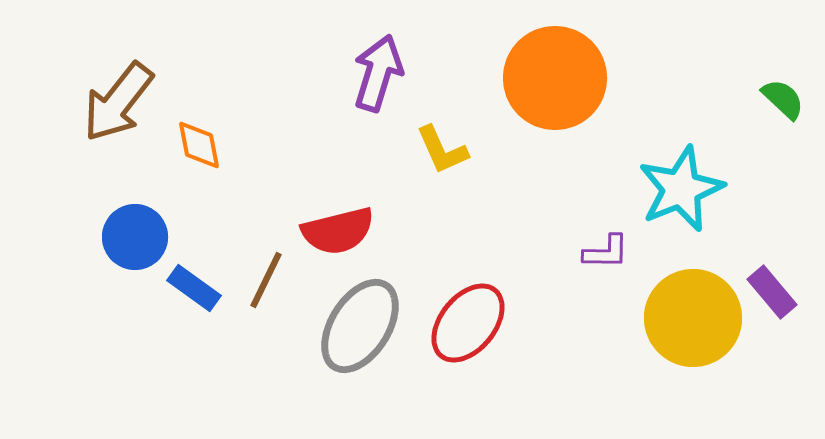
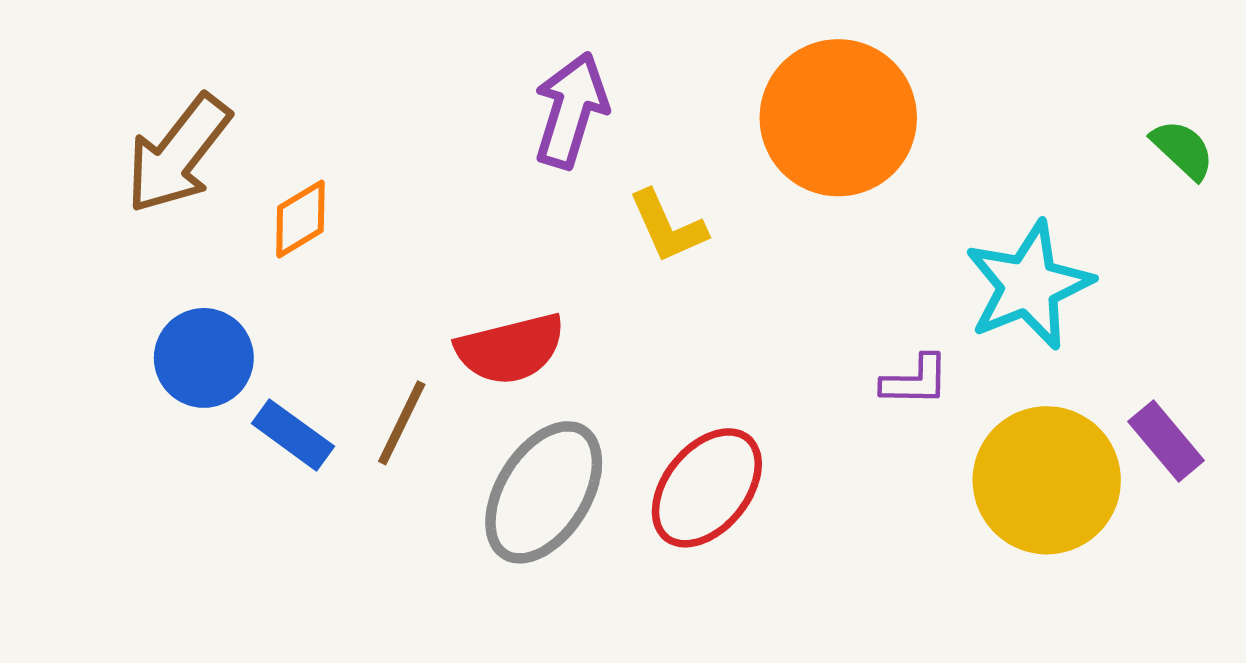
orange diamond: (199, 145) -> (300, 219), turned 70

